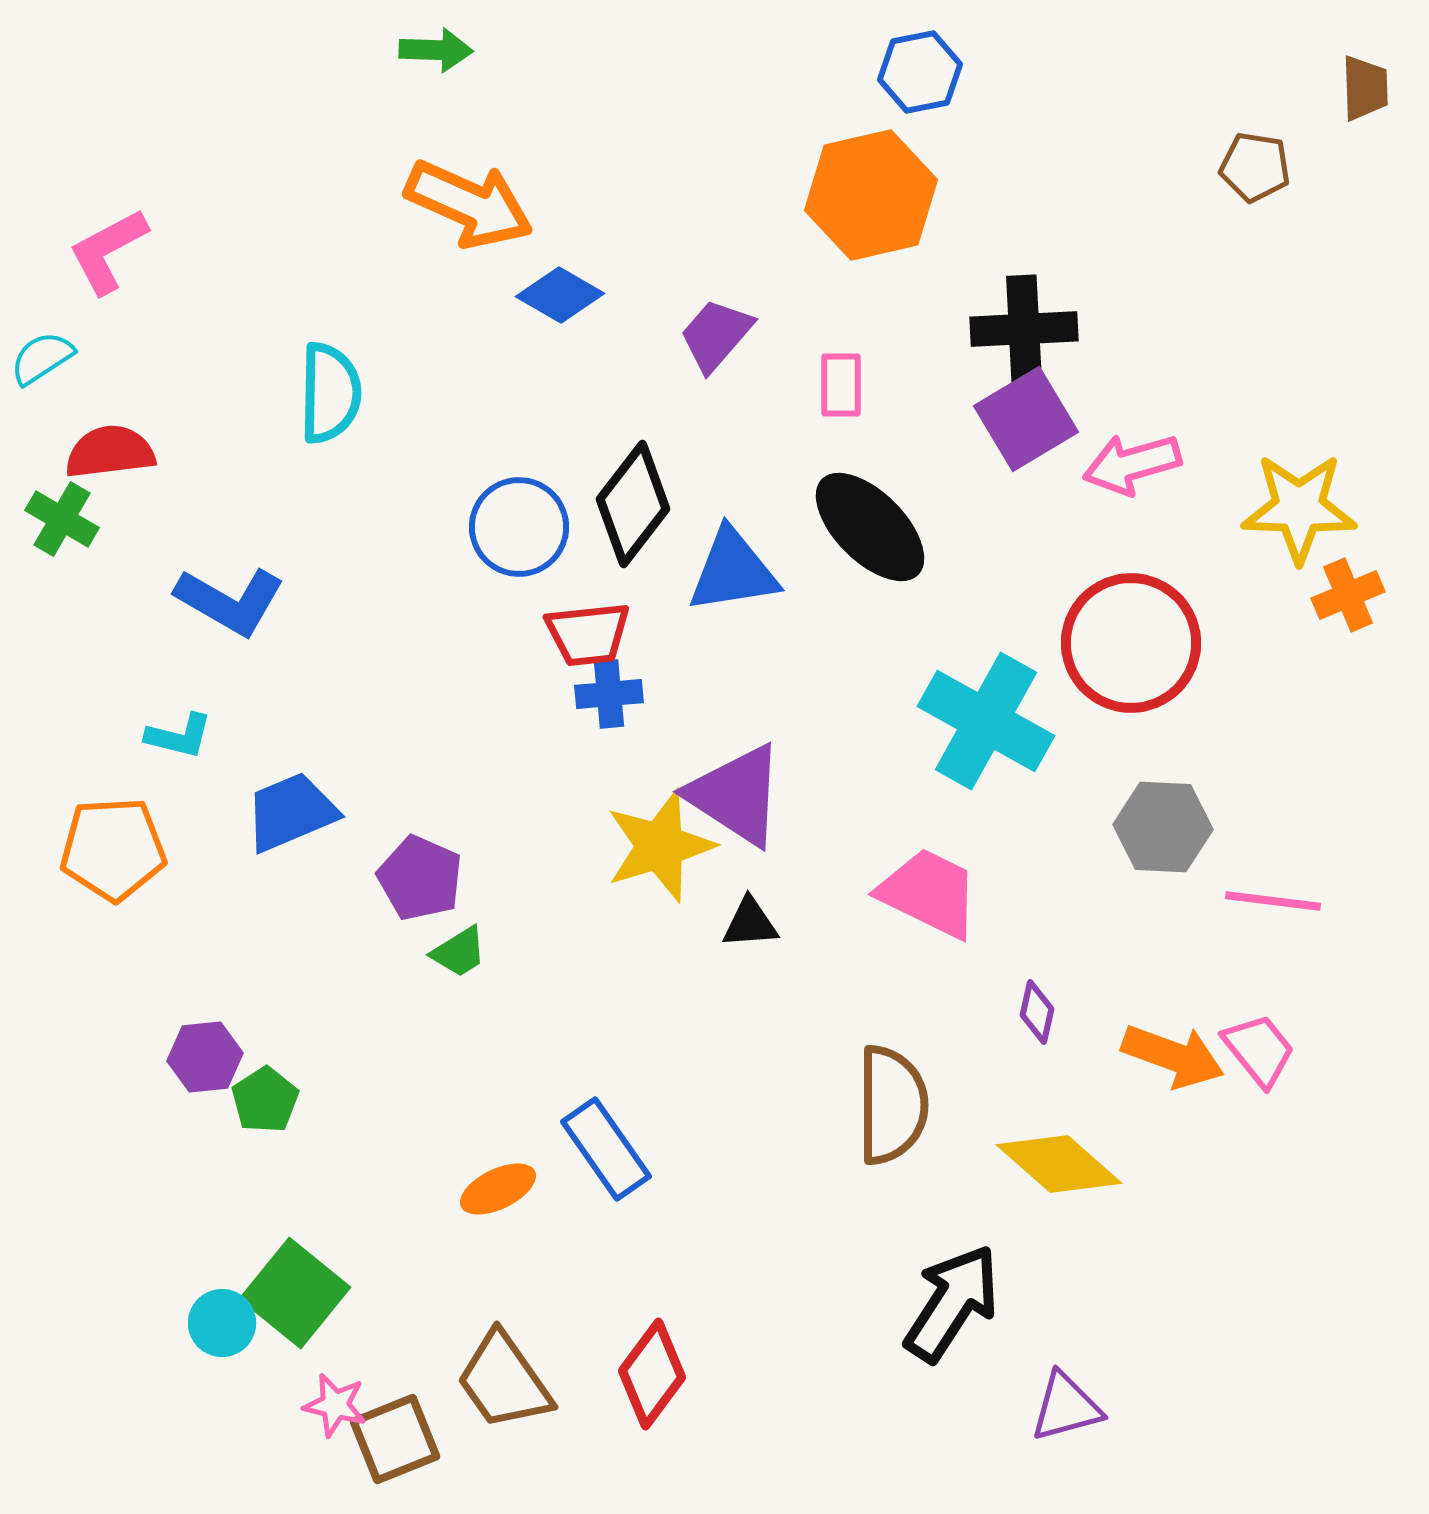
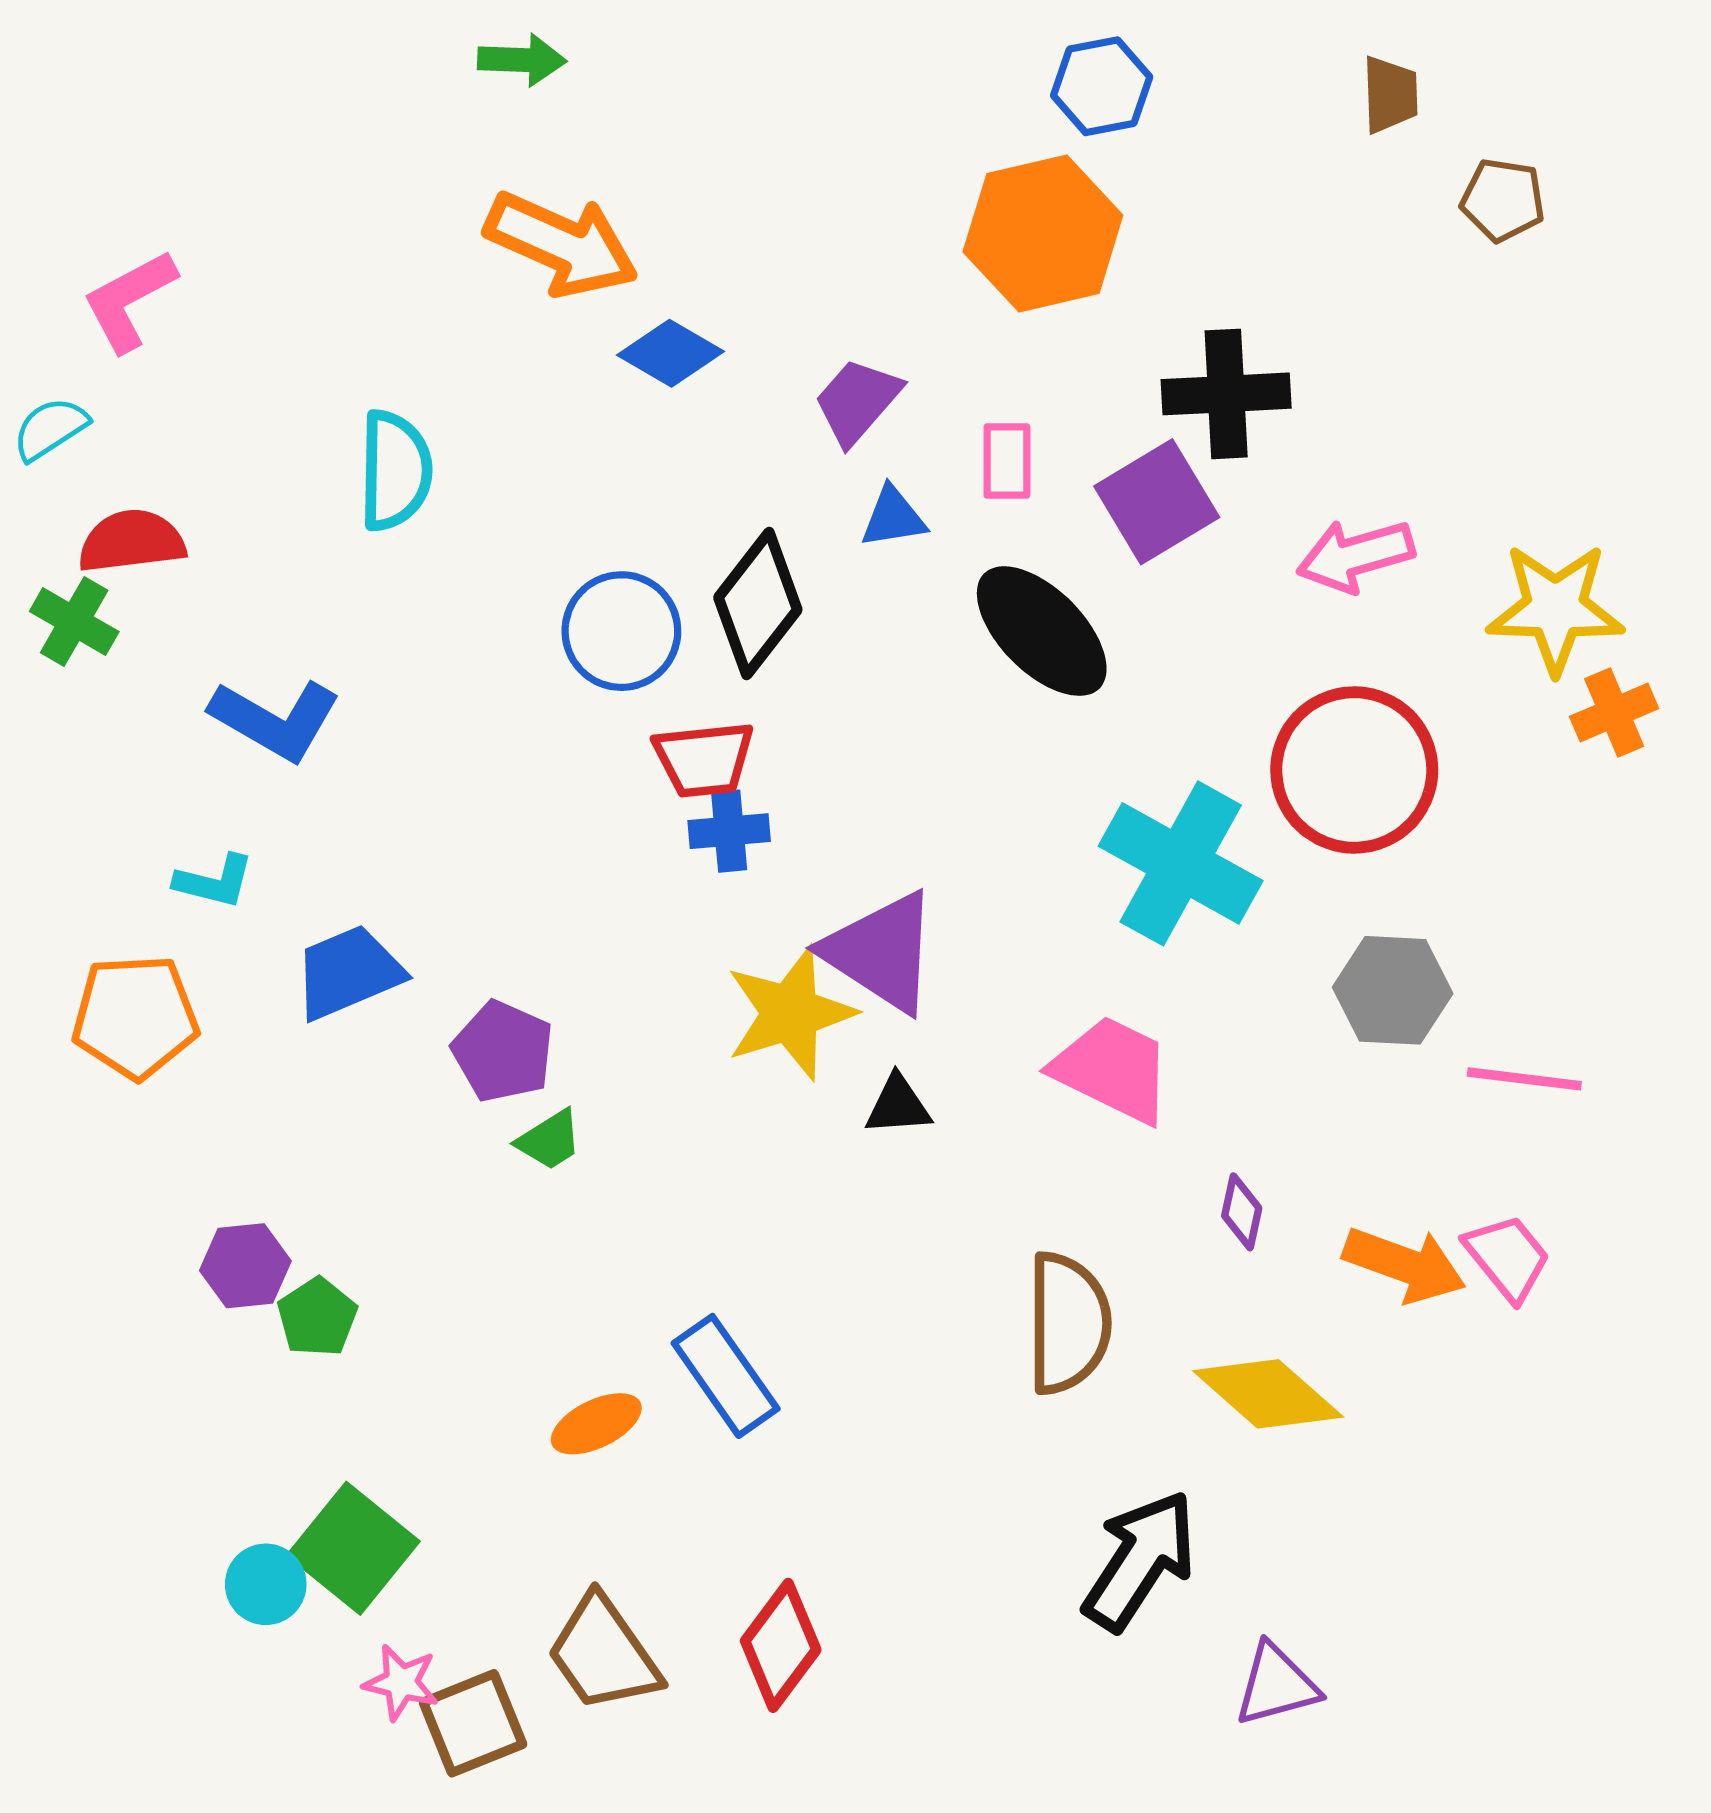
brown trapezoid: (1365, 88) -> (1390, 95), moved
purple square: (1026, 419) -> (1157, 502), moved
blue triangle: (733, 571) -> (893, 517), moved, size x0.6

